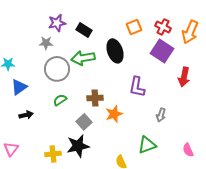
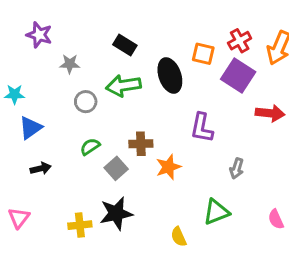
purple star: (57, 23) -> (39, 35), moved, turned 30
orange square: (134, 27) -> (203, 54), moved, turned 35
red cross: (163, 27) -> (240, 41), turned 35
gray circle: (57, 69) -> (86, 102), size x0.6
red arrow: (184, 77) -> (270, 113), turned -96
gray square: (84, 122) -> (116, 168), moved

